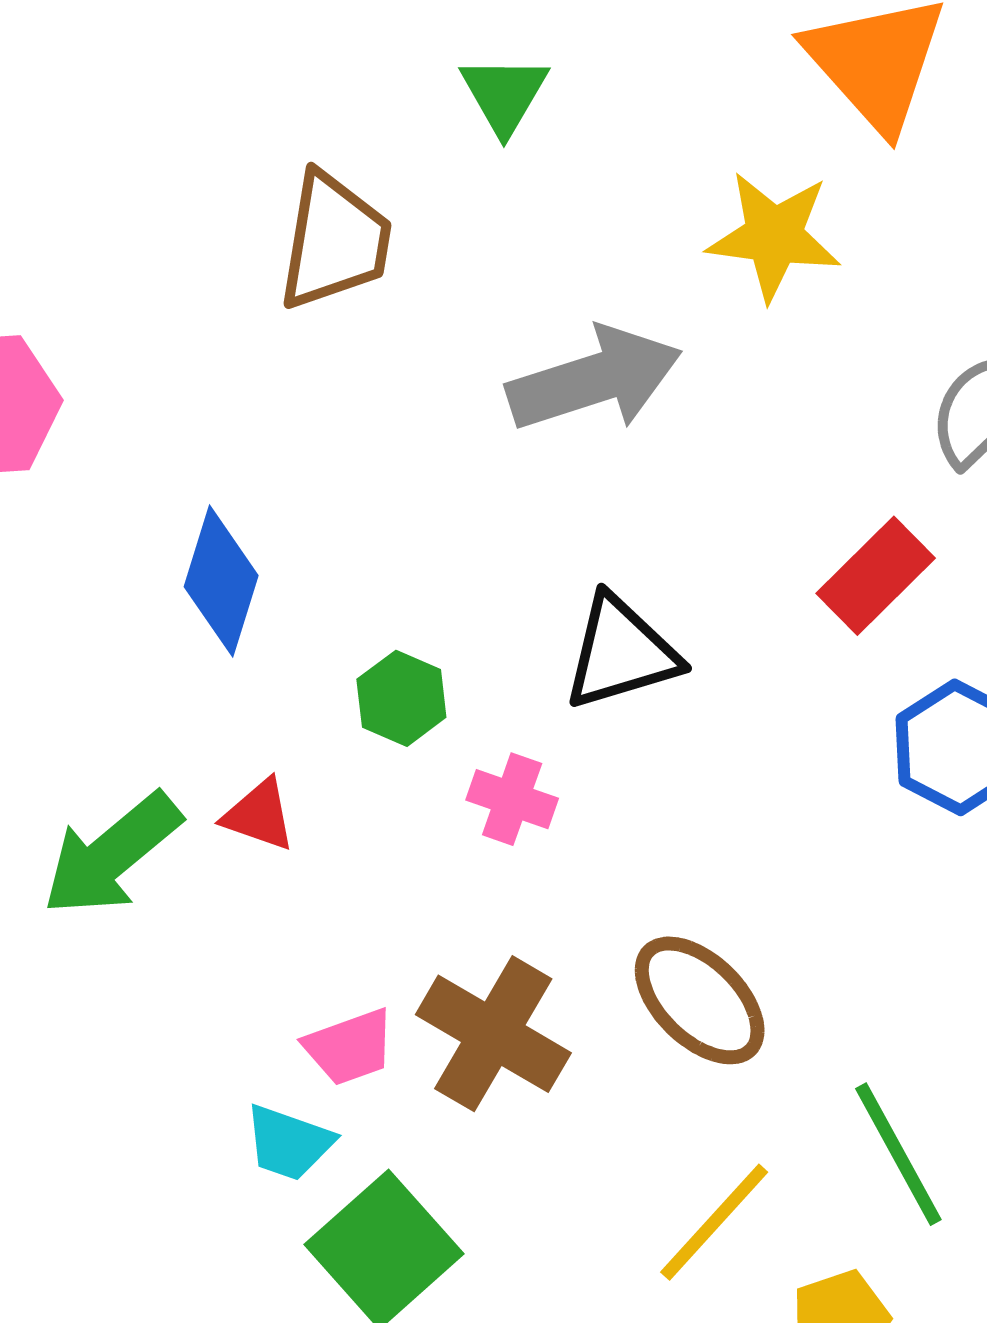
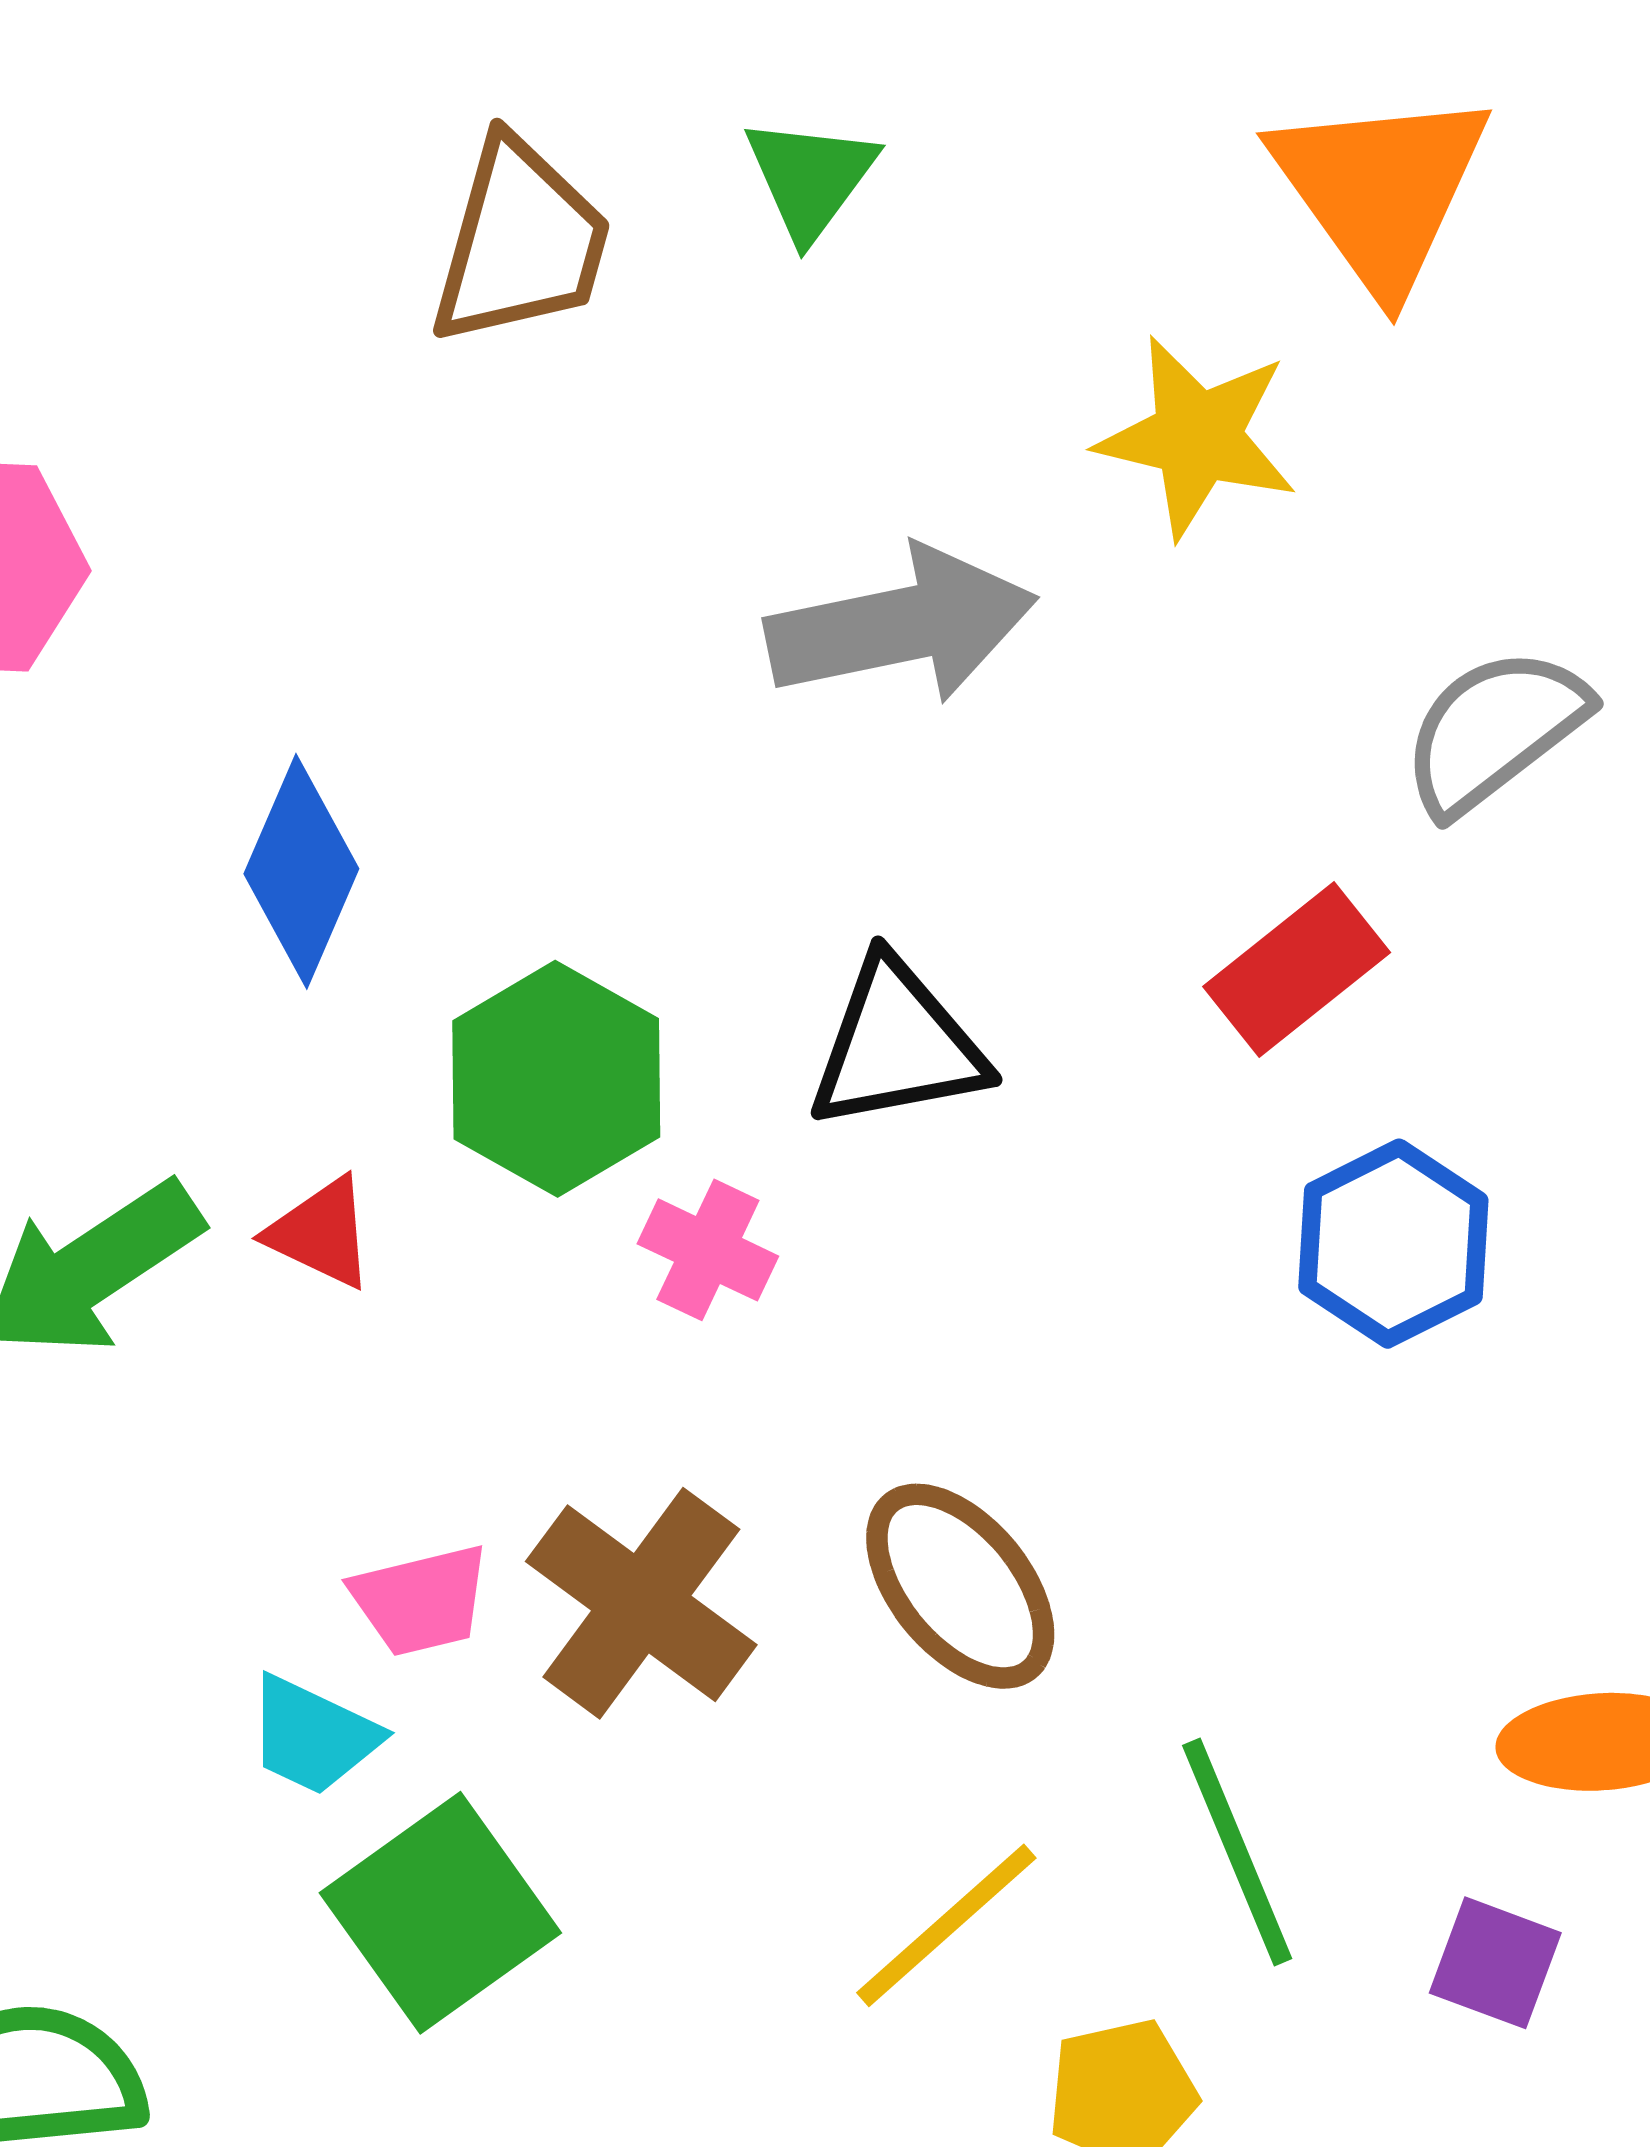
brown trapezoid: (334, 241) -> (521, 242), moved
green hexagon: (401, 698) -> (556, 1079), size x1.6

